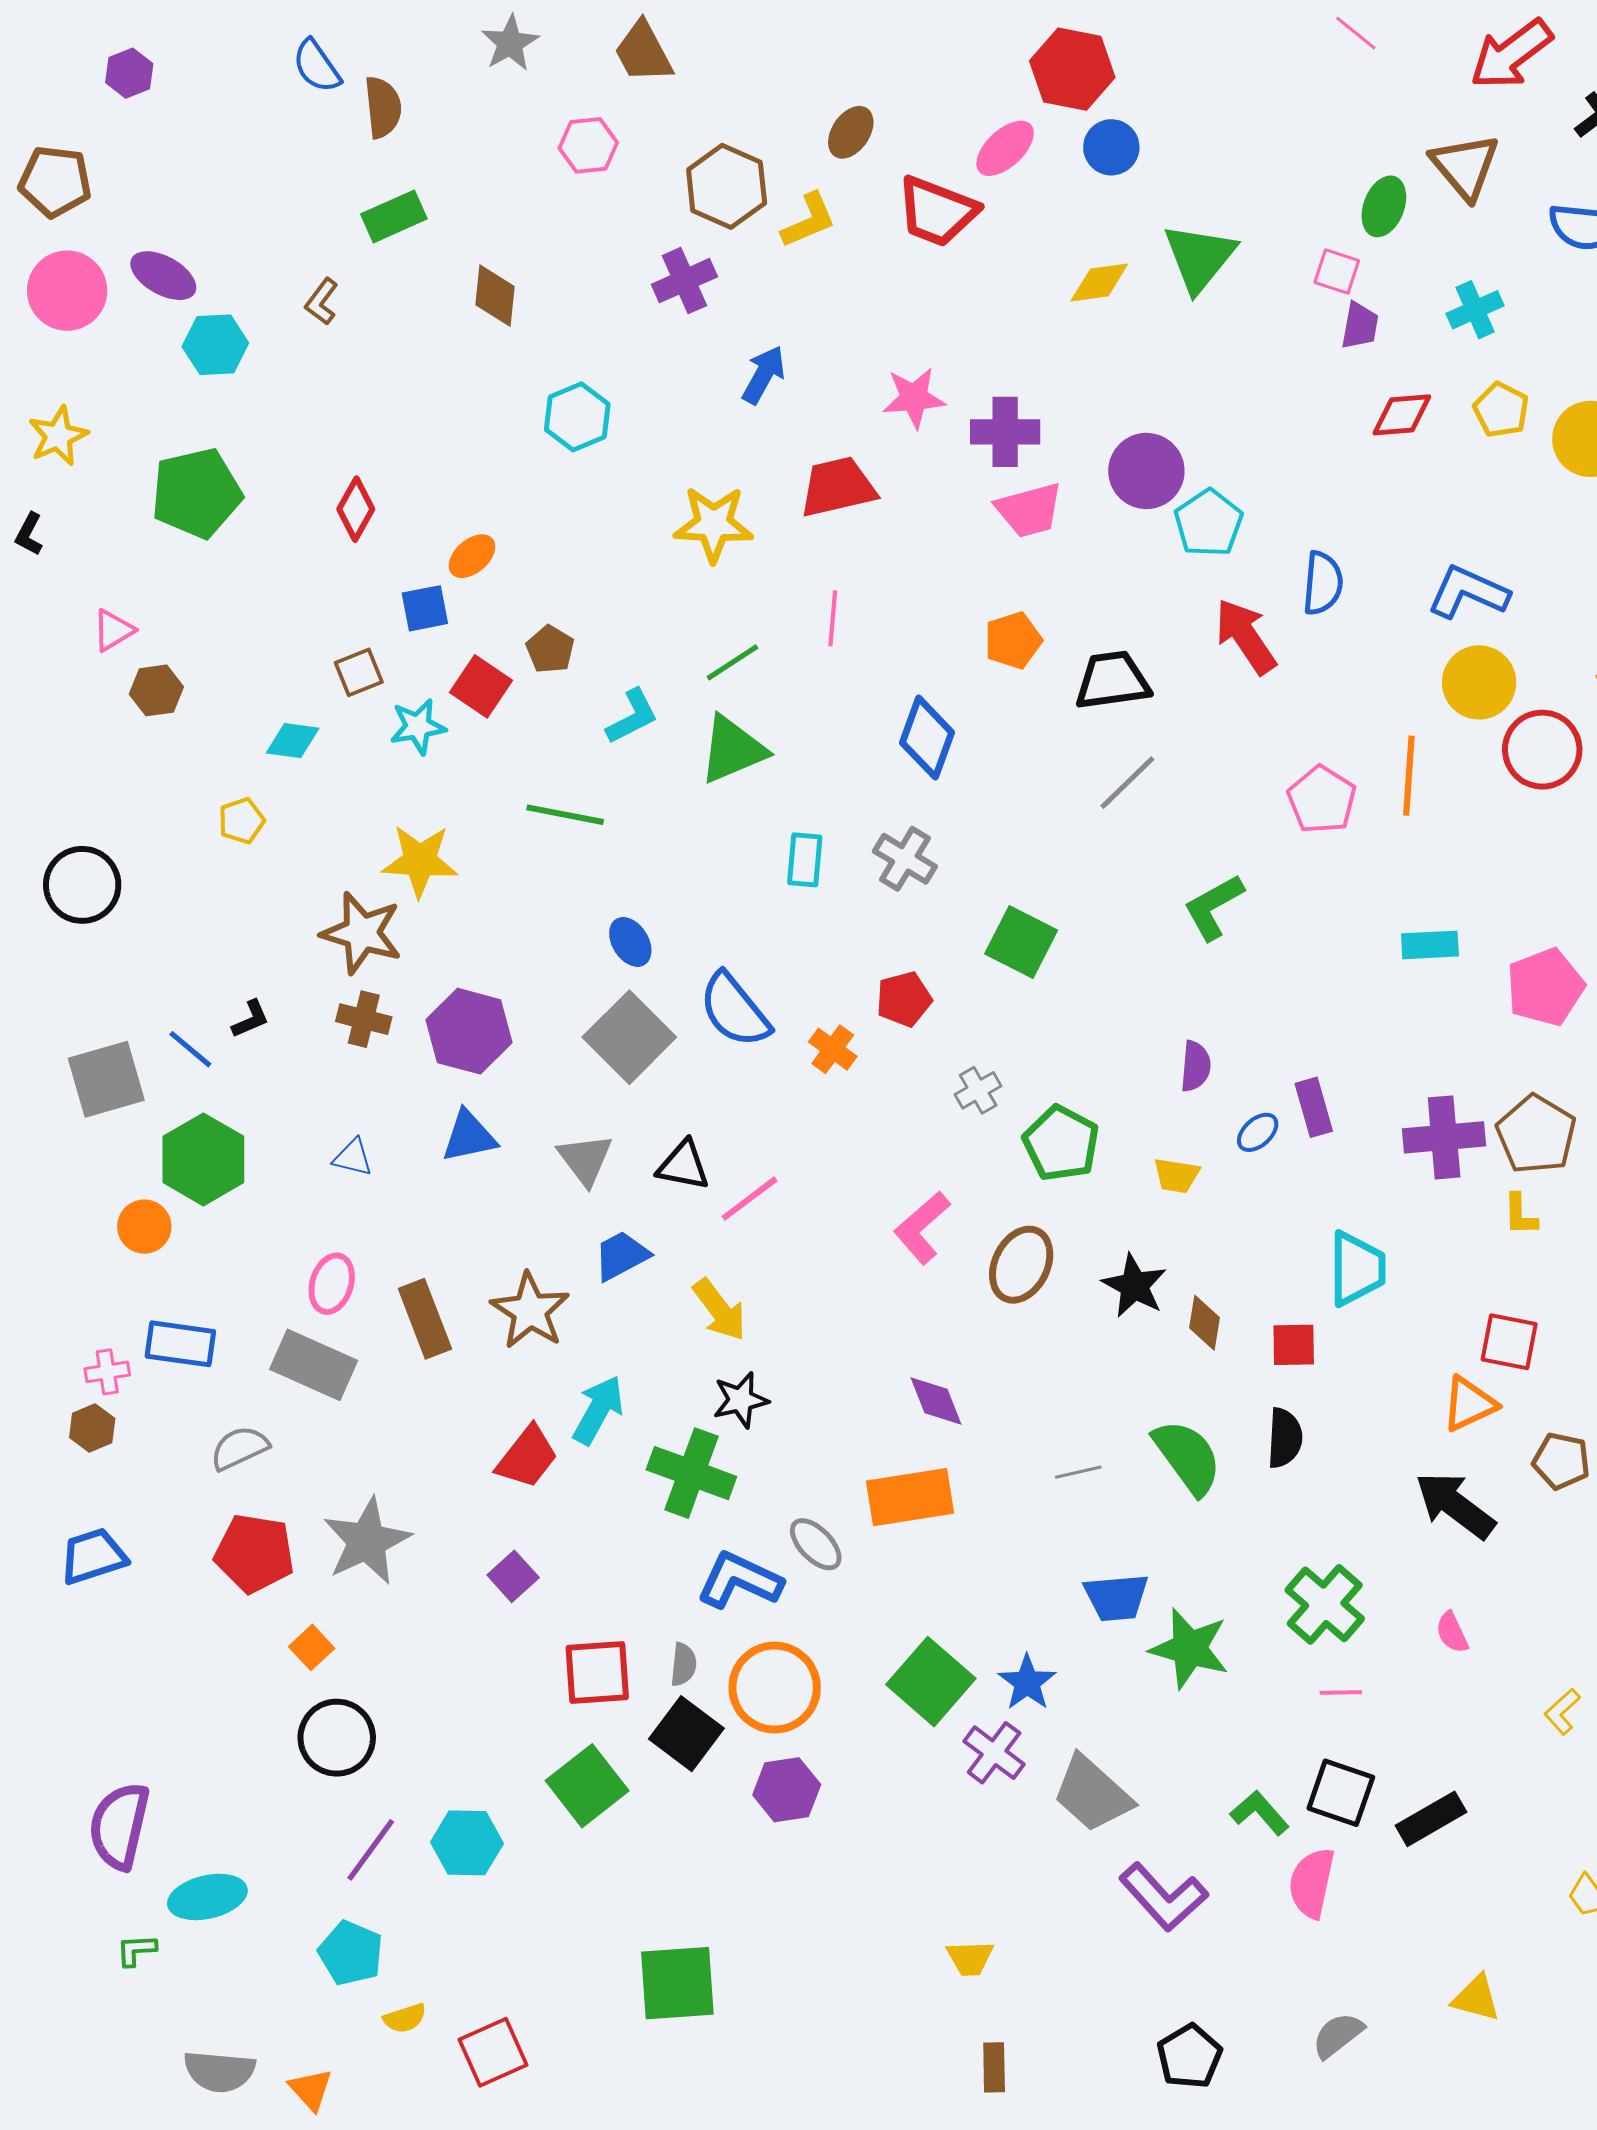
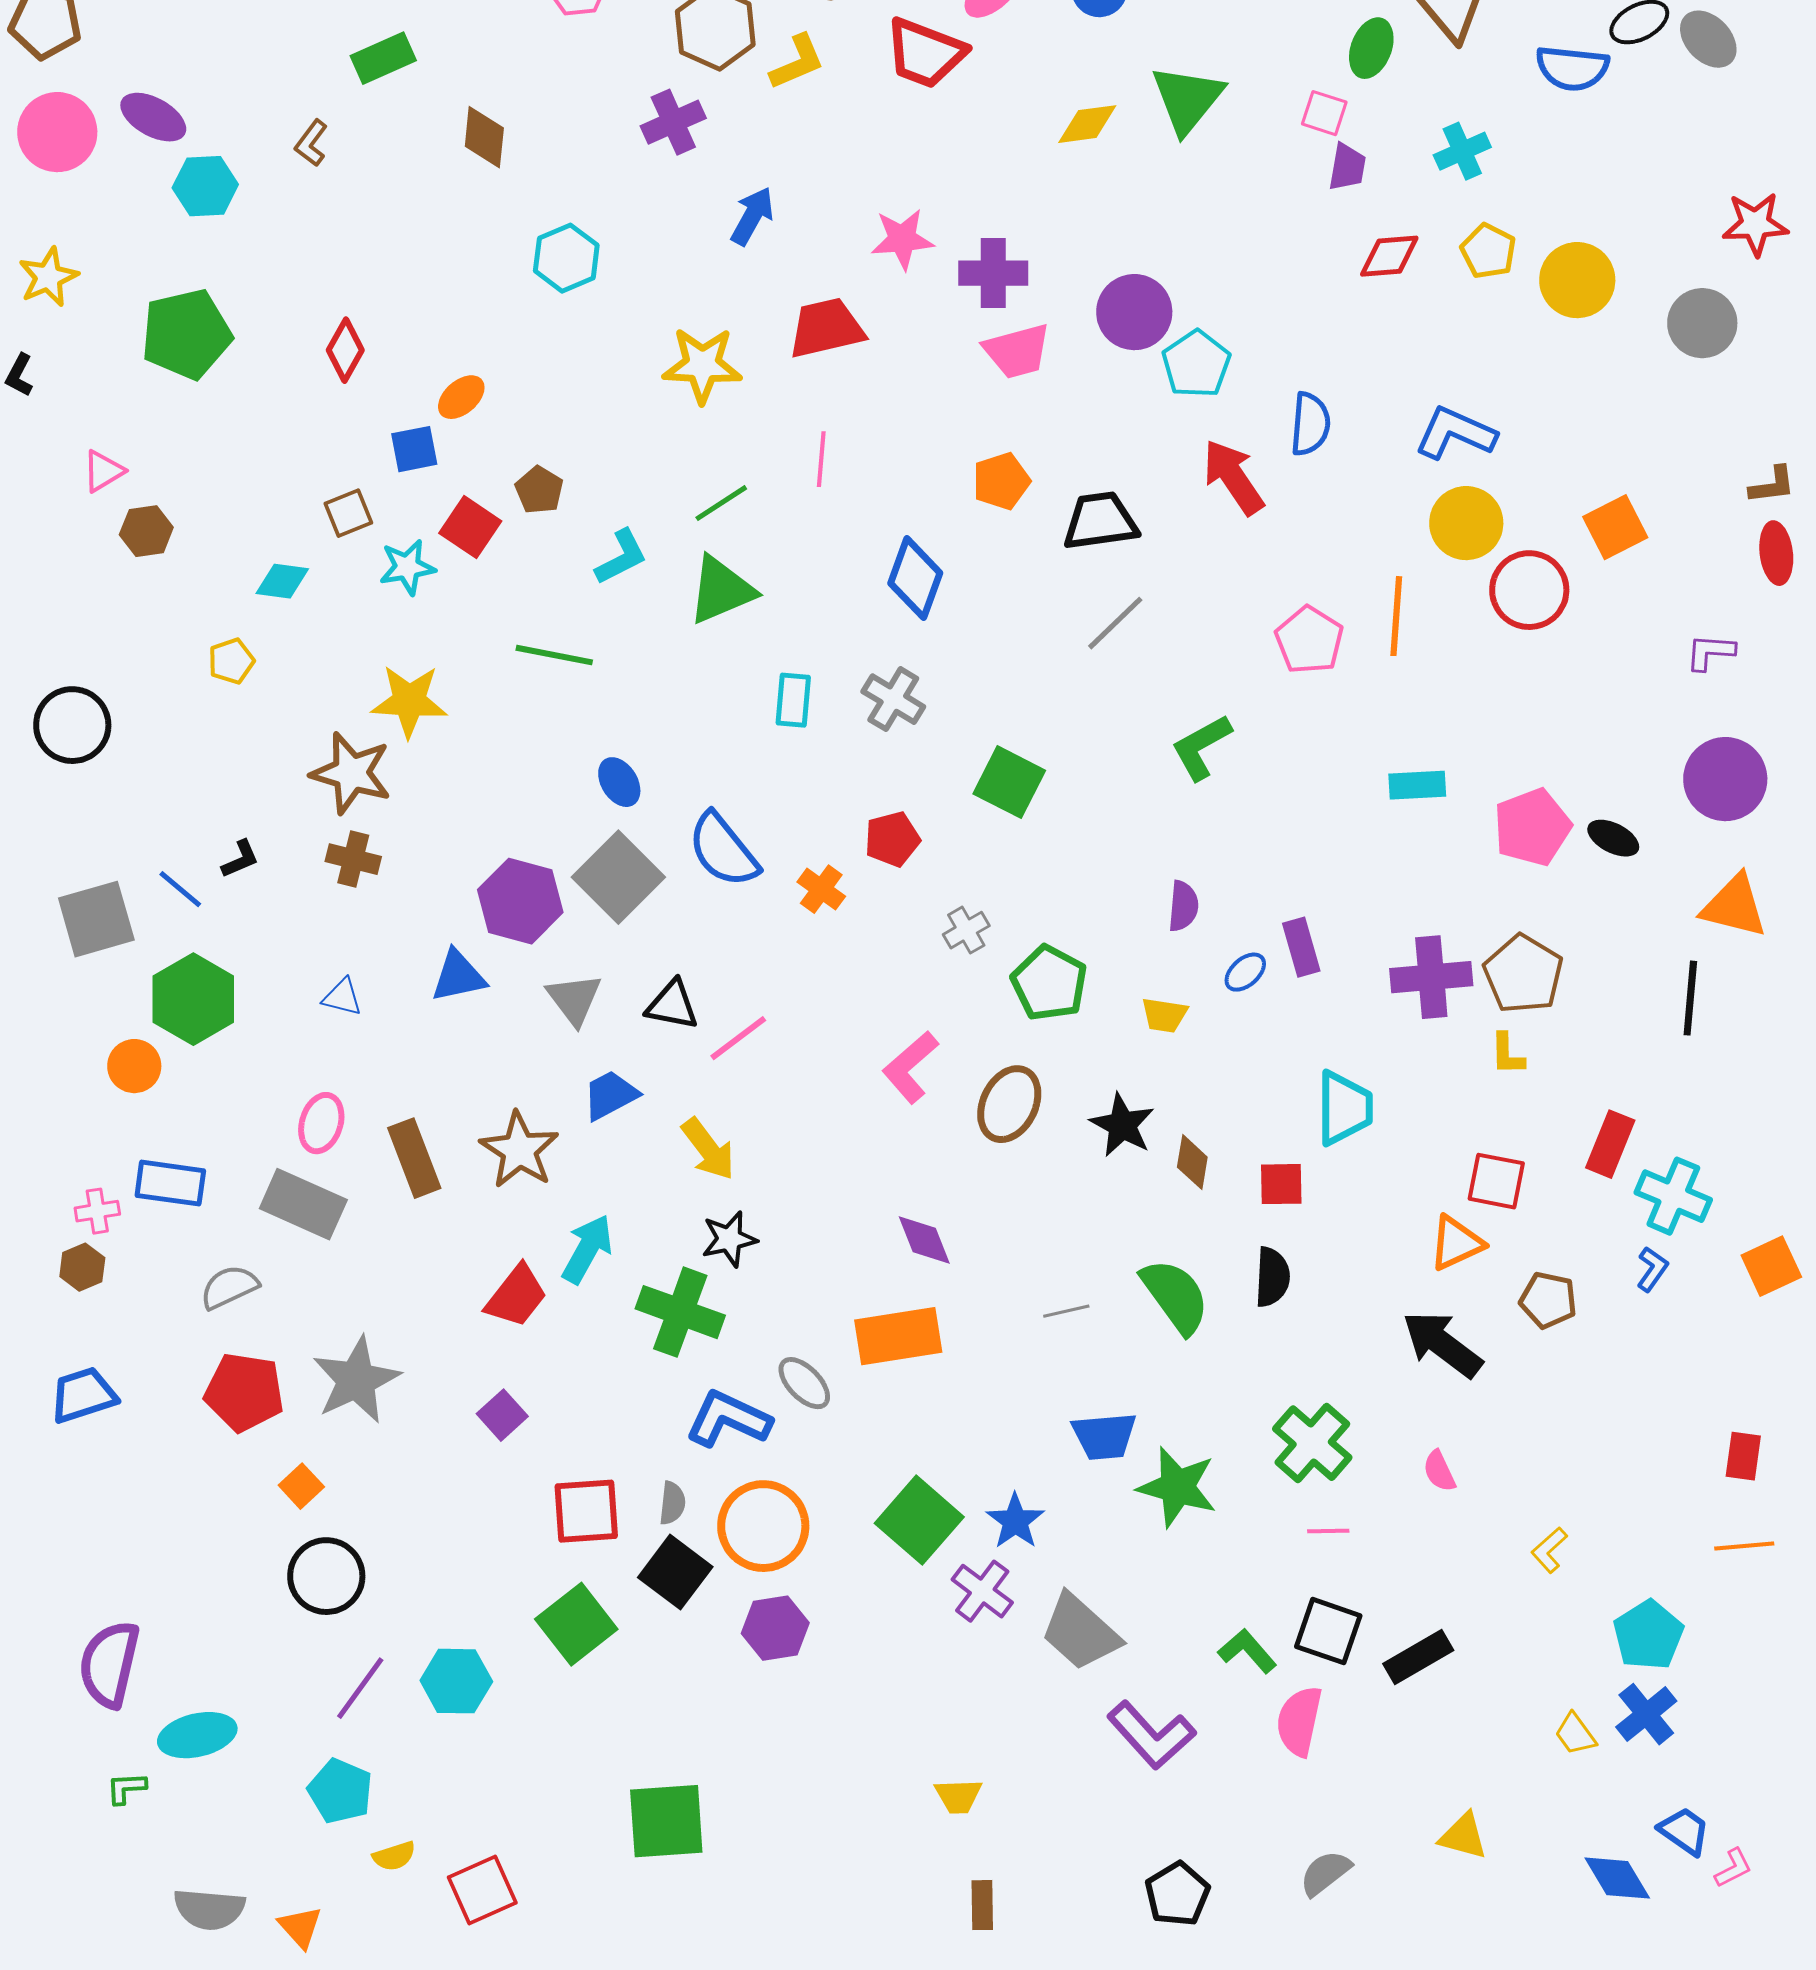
purple hexagon: (469, 1031) -> (520, 901), moved

